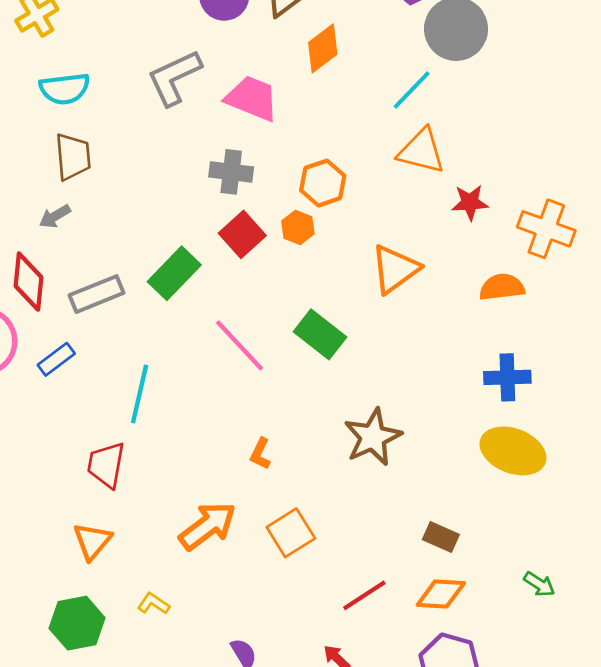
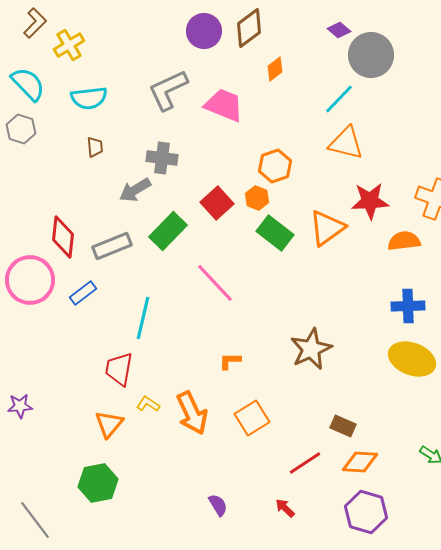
orange diamond: (323, 48) -> (275, 69), size x0.7
brown trapezoid: (73, 157) -> (95, 147), size x0.6
gray cross: (231, 172) -> (162, 158), moved
red star: (470, 202) -> (370, 201), moved, size x1.4
gray arrow: (55, 216) -> (135, 190), moved, size x1.4
green rectangle: (320, 334) -> (275, 233), moved
orange L-shape: (260, 454) -> (230, 361), turned 65
orange arrow: (208, 526) -> (192, 413), turned 102
brown rectangle: (441, 537) -> (343, 426), moved
yellow L-shape: (153, 604) -> (148, 404), moved

